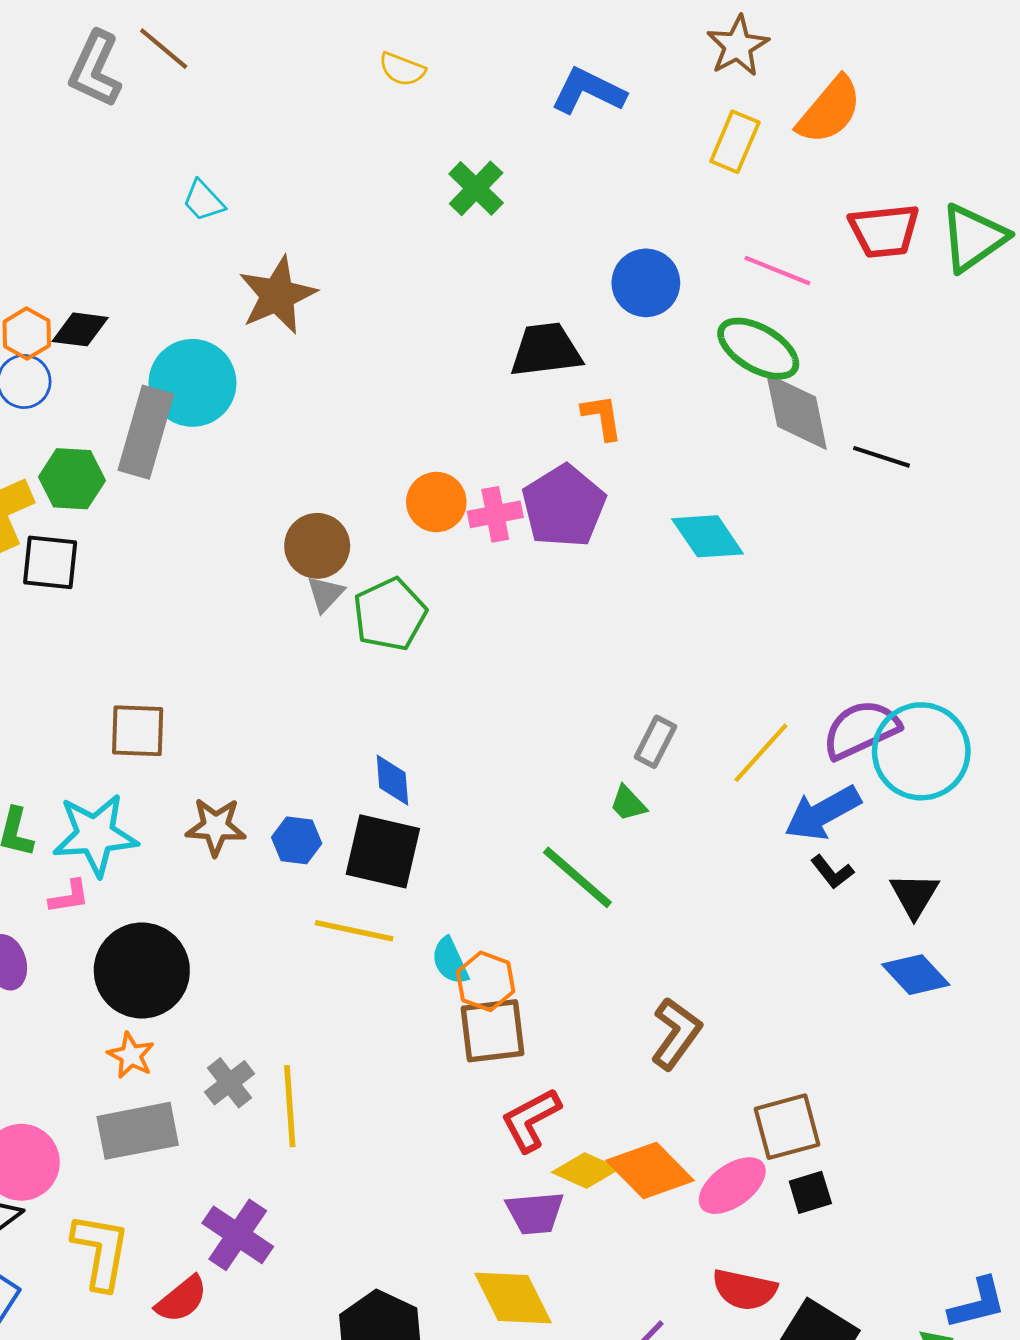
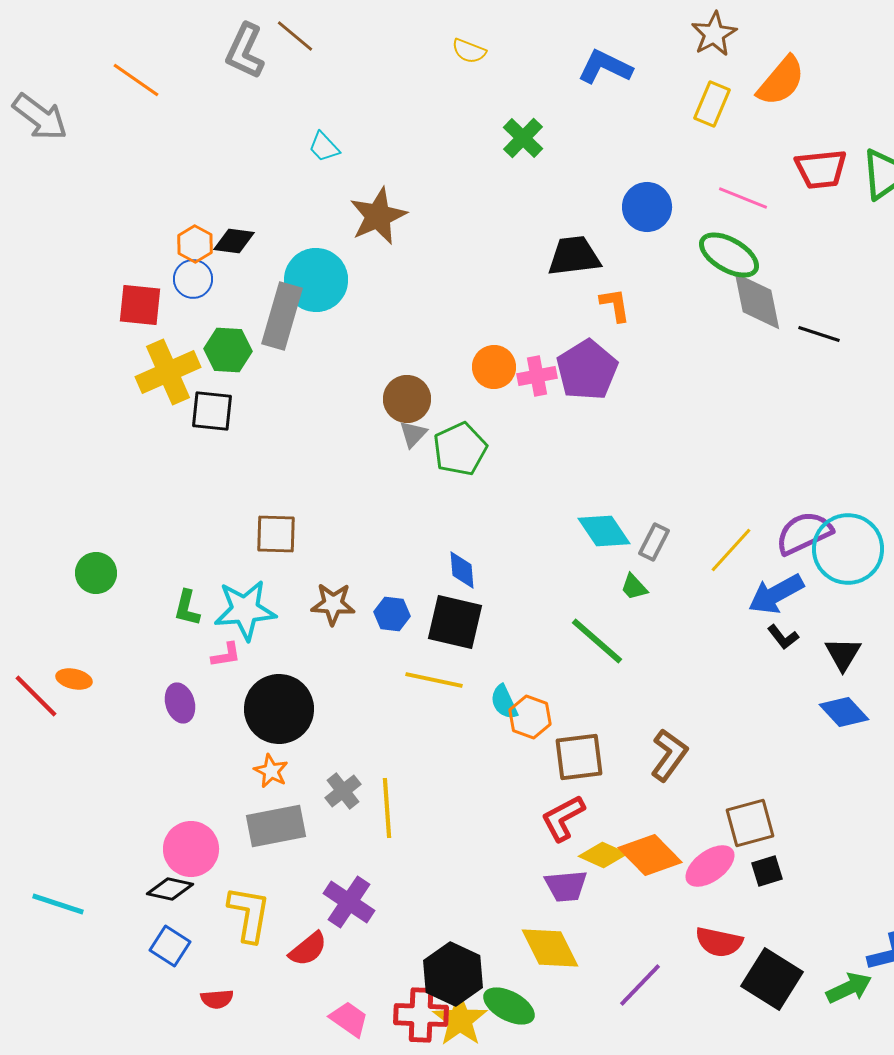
cyan diamond: (708, 536) -> (604, 531), moved
brown square: (492, 1031) -> (579, 757), moved

